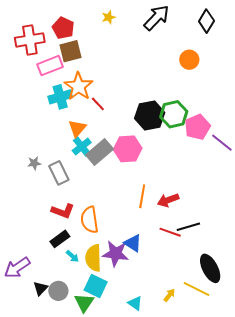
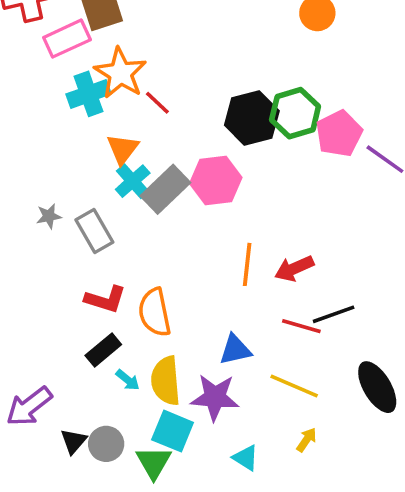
blue triangle: (133, 243) -> (235, 350), turned -42
purple star: (116, 254) -> (215, 397), moved
yellow line: (197, 289) -> (294, 386), moved

